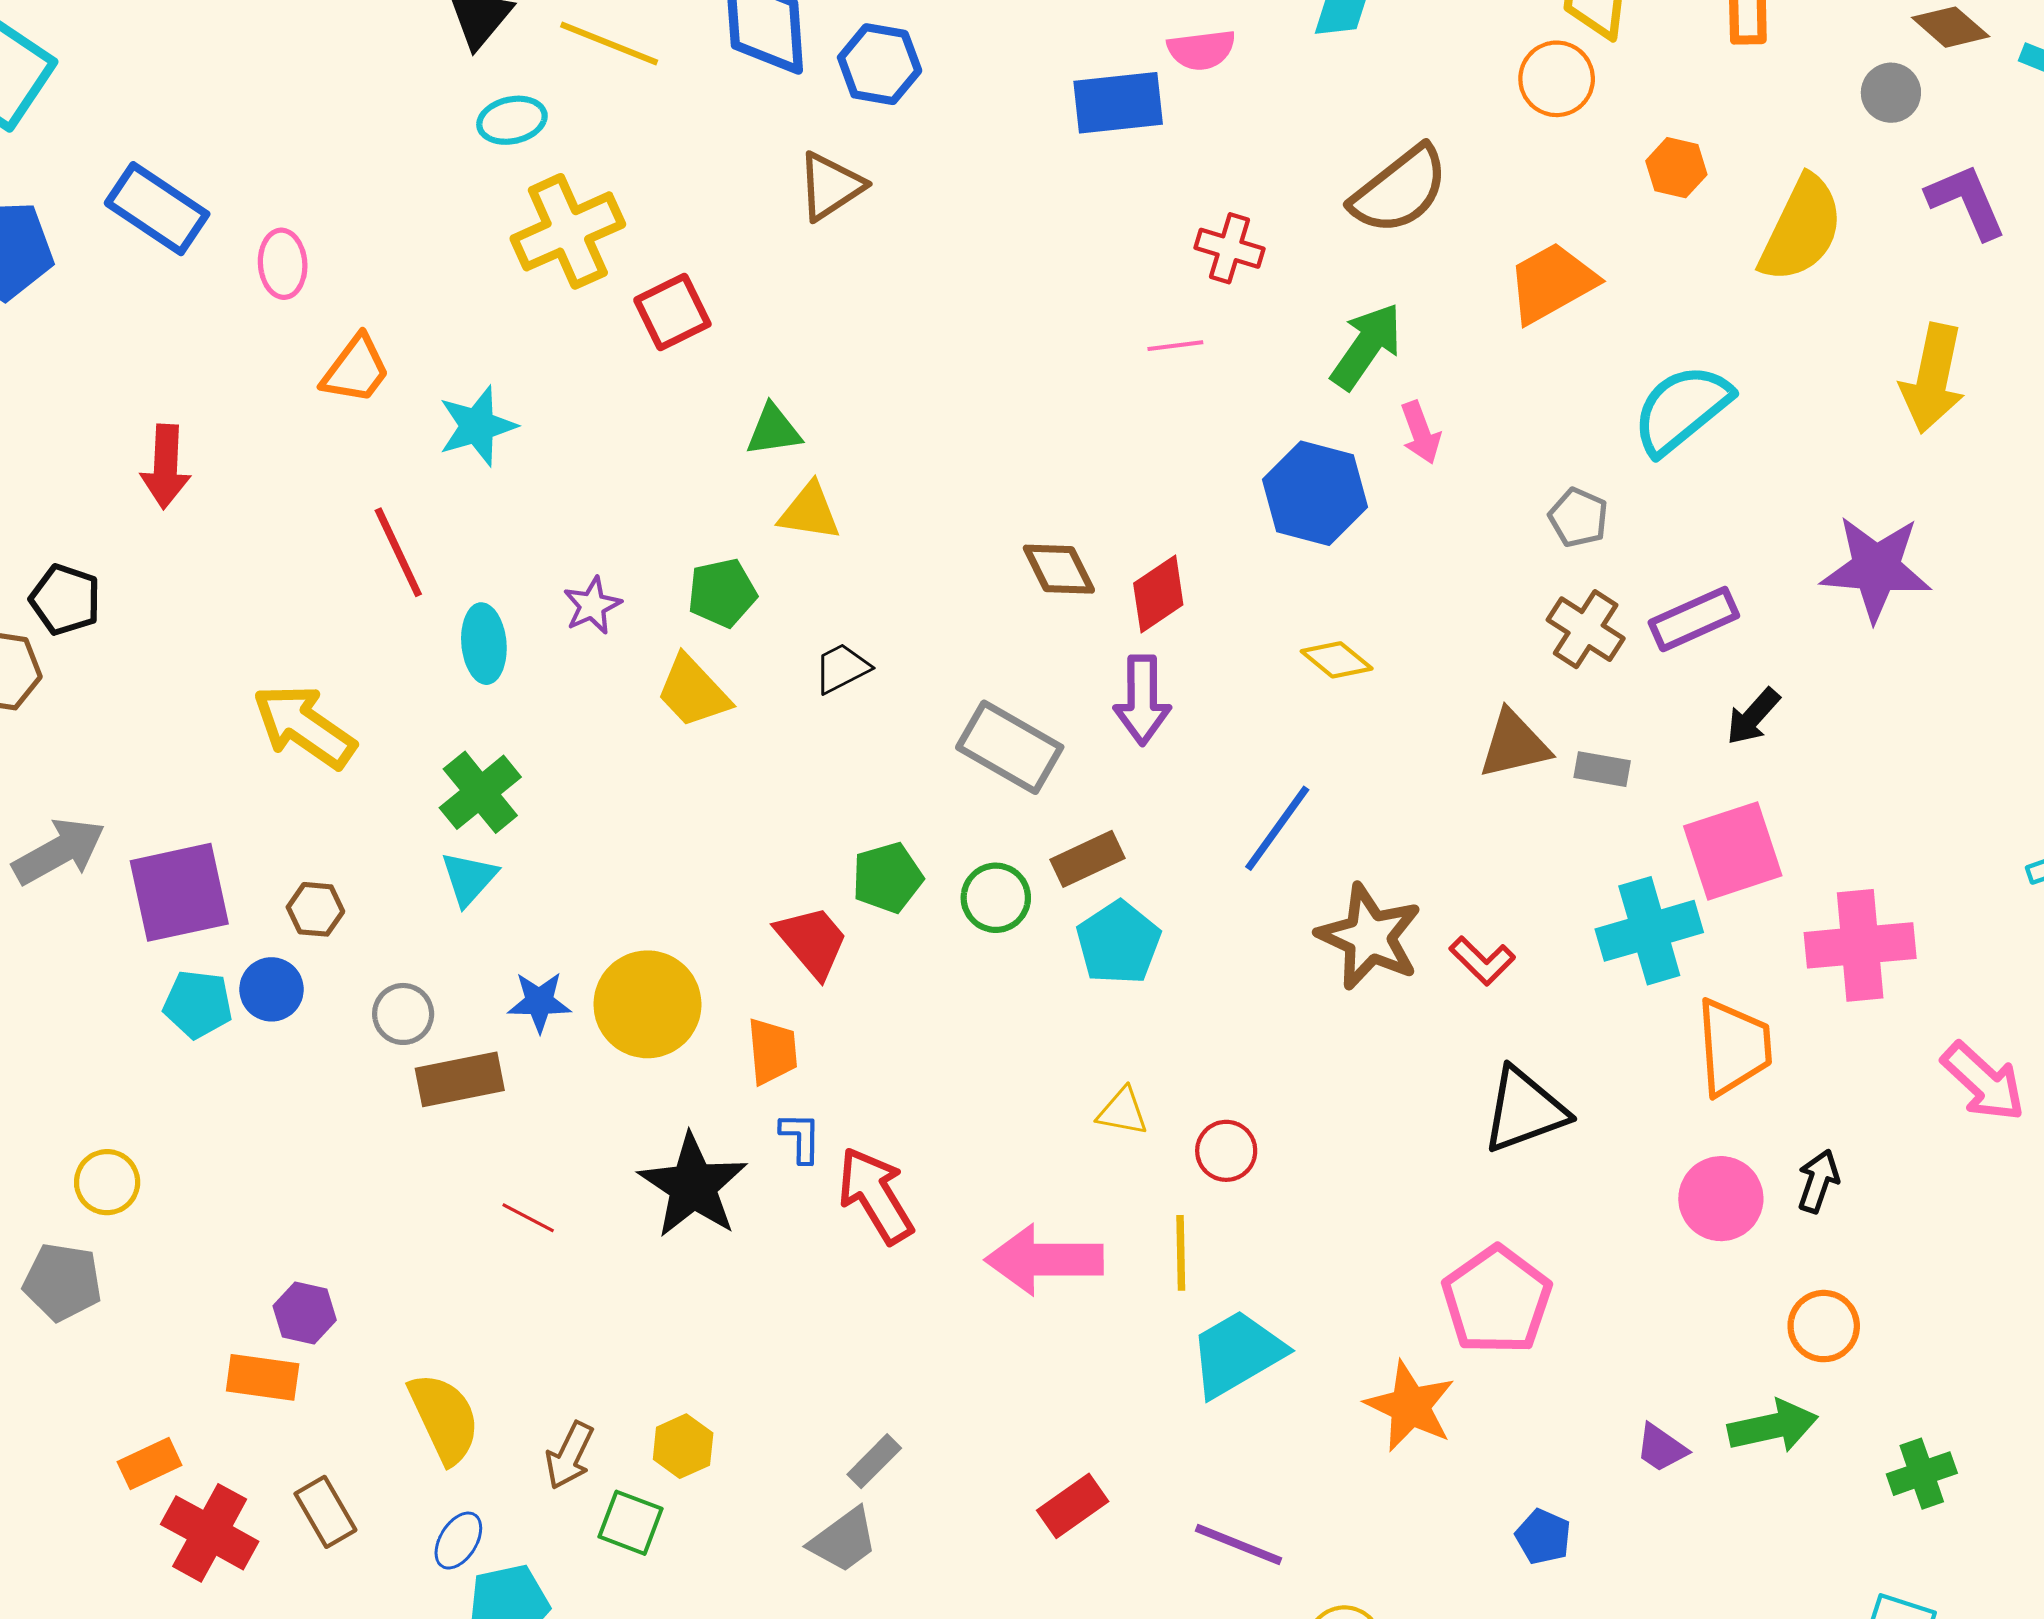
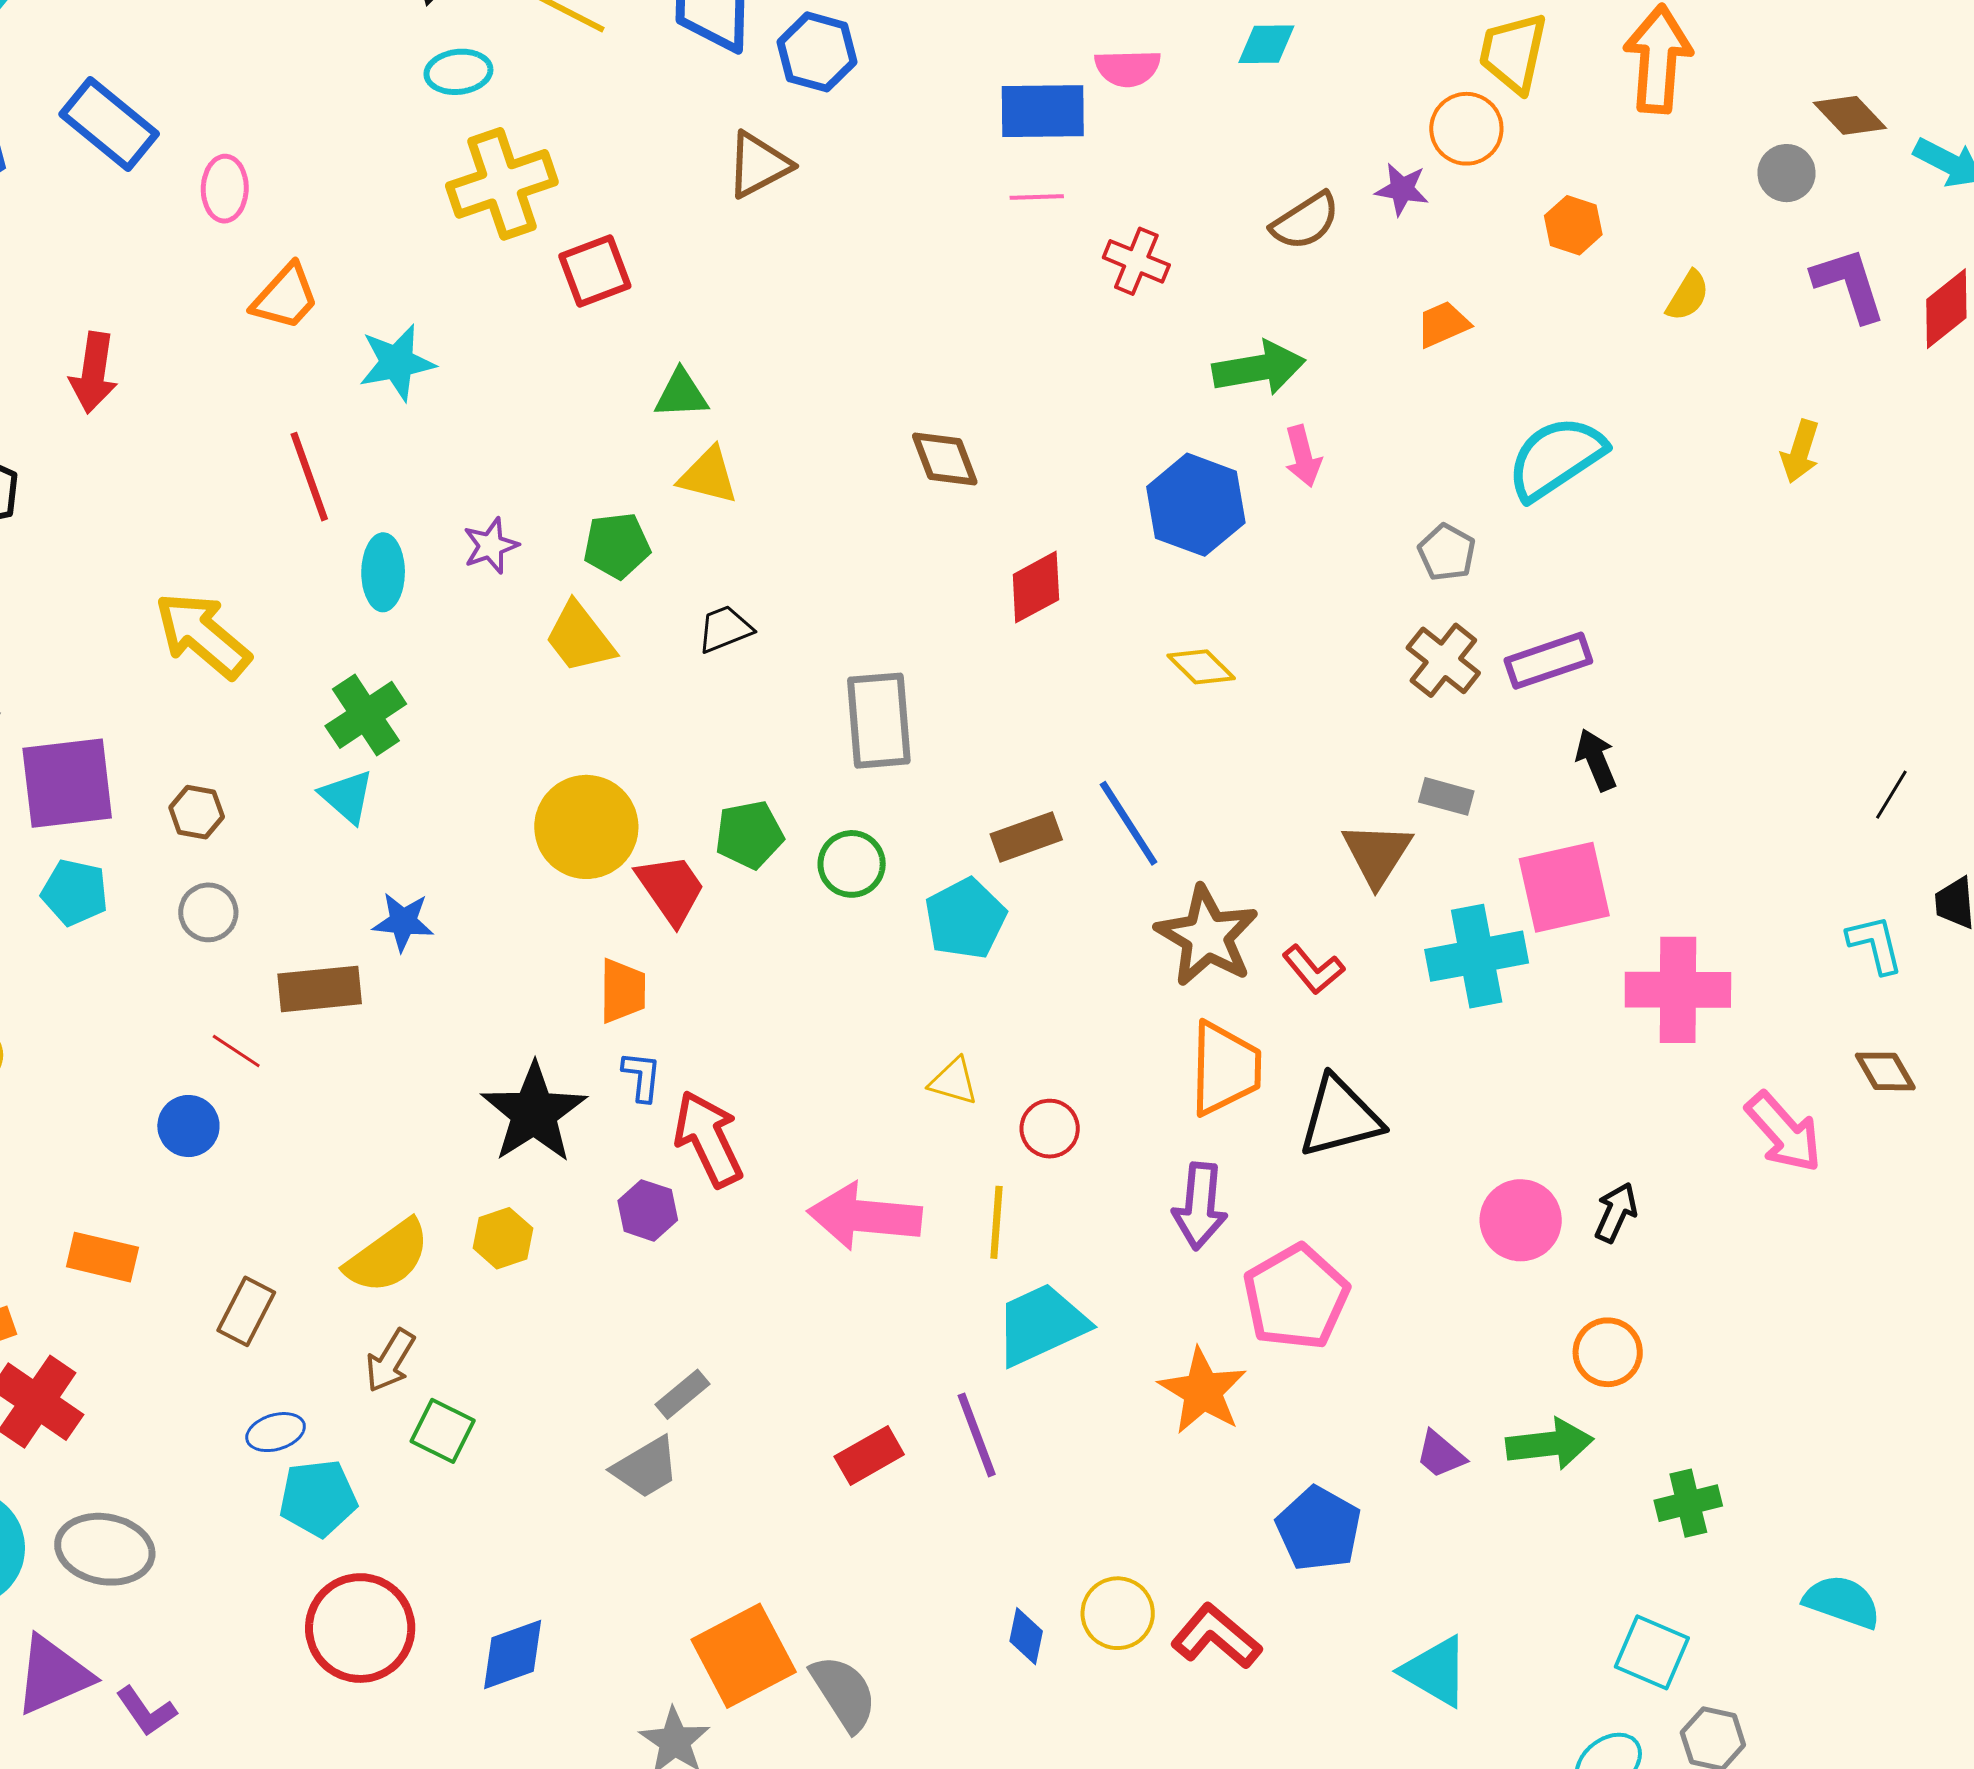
brown semicircle: (1400, 190) -> (1305, 221), size x0.7
yellow semicircle: (1801, 229) -> (1688, 296), size x0.5
orange trapezoid: (1552, 283) -> (1443, 324), size x0.6
pink line: (1175, 346) -> (1037, 197), moved
green arrow: (1366, 346) -> (1259, 368), turned 40
yellow arrow: (1933, 378) -> (1800, 451), size x0.6
purple star: (1876, 568) -> (1402, 189), moved, size x0.5
brown diamond: (1059, 569) -> (945, 459), moved
purple arrow: (1142, 700) -> (1200, 1206), moved
black arrow: (1753, 717) -> (1596, 760), turned 110
brown triangle: (1514, 744) -> (1377, 854), moved, turned -50
gray rectangle: (1010, 747) -> (879, 721), turned 50
blue line: (1277, 828) -> (1129, 823), turned -74
brown rectangle: (1087, 859) -> (1026, 837), moved
cyan triangle: (469, 878) -> (347, 797), turned -36
blue circle: (272, 989) -> (188, 1126), moved
yellow circle: (647, 1004) -> (586, 827), moved
gray circle: (403, 1014) -> (208, 912), moved
orange trapezoid: (1734, 1047) -> (1225, 1069), moved
red line: (528, 1218) -> (236, 1051), moved
purple hexagon: (305, 1313) -> (648, 1210), moved
yellow semicircle: (444, 1418) -> (388, 1257), moved, turned 74
yellow hexagon: (683, 1446) -> (503, 1238), moved
brown rectangle: (325, 1512) -> (246, 1311), moved, turned 52
blue pentagon: (1543, 1537) -> (1319, 1529), size x1.6
blue ellipse: (458, 1541) -> (276, 1432), turned 36
purple line: (1239, 1545) -> (977, 1435), moved, turned 42

